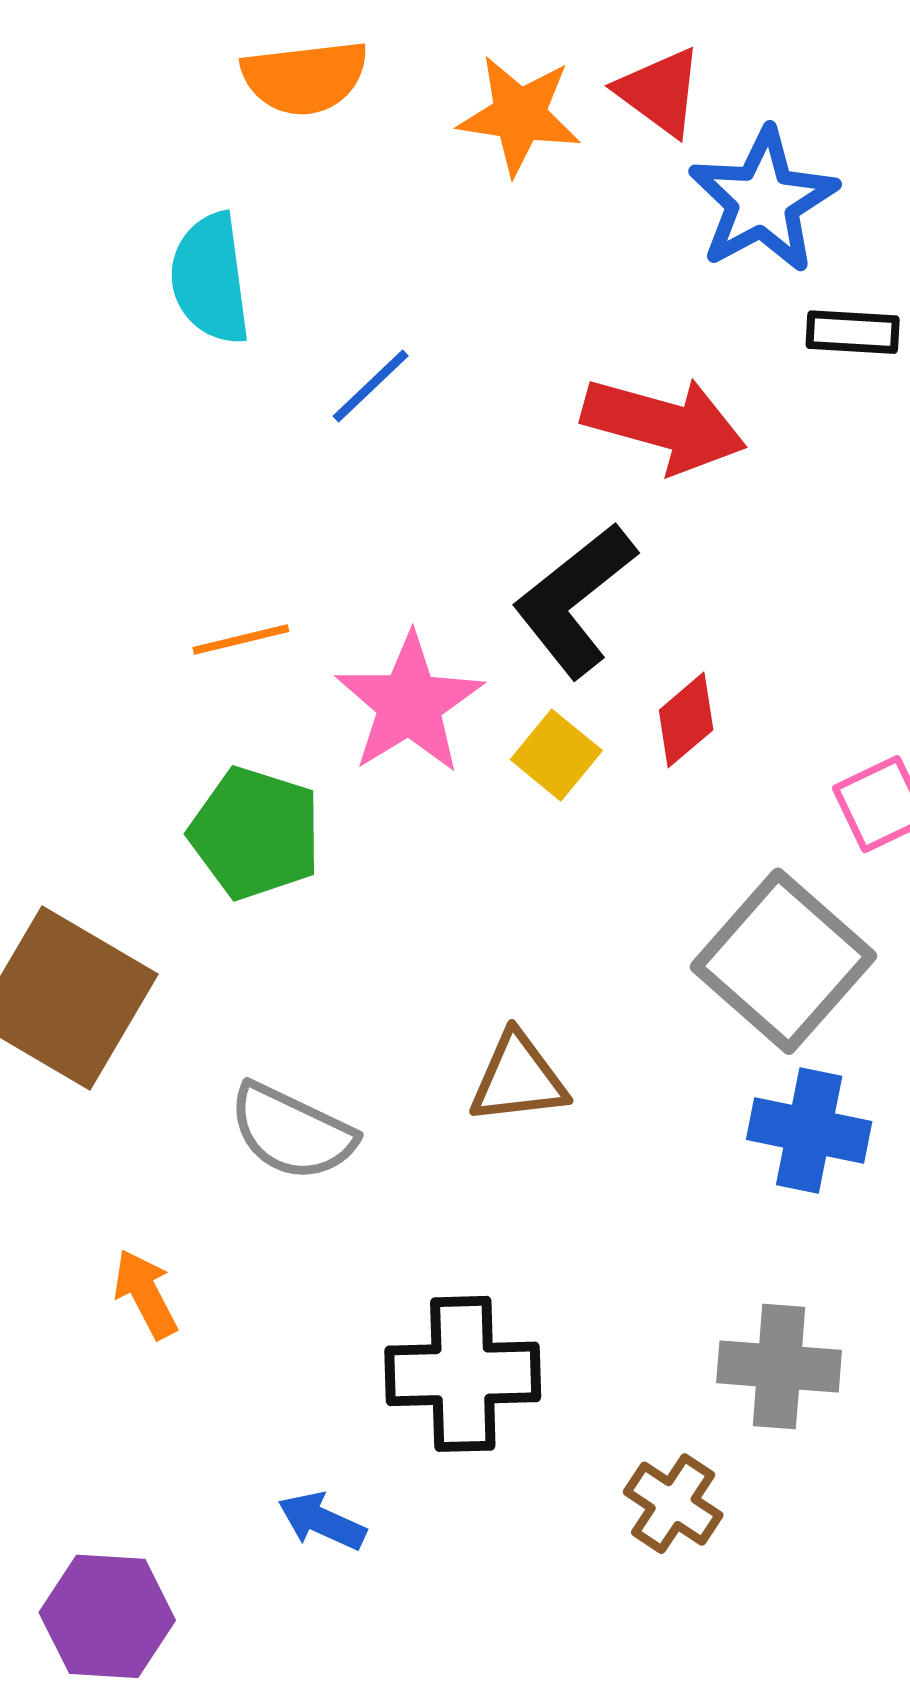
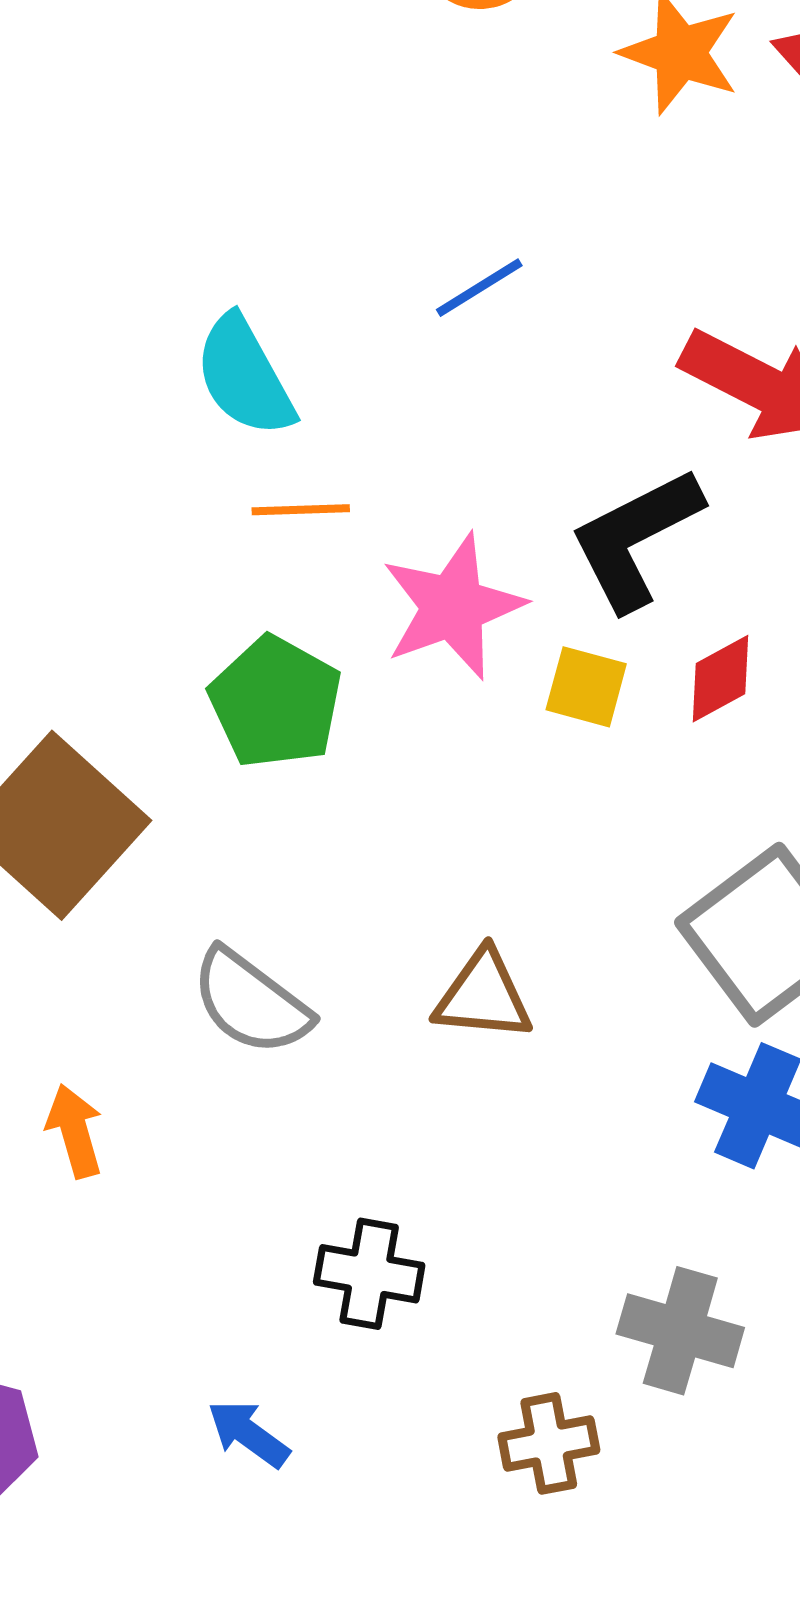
cyan semicircle: (210, 279) -> (244, 376), moved, turned -33
yellow square: (556, 755) -> (586, 687), turned -36
black cross: (463, 1374) -> (369, 1274), size x0.7
brown cross: (673, 1504) -> (549, 1443), turned 34
blue arrow: (322, 1521) -> (248, 1434), moved

